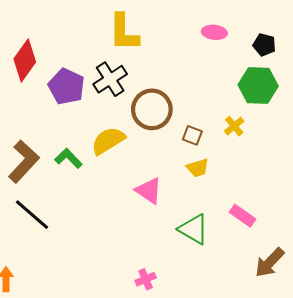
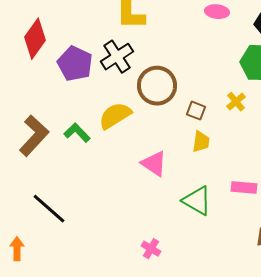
yellow trapezoid: (198, 168) -> (201, 142), turned -65
black line: (32, 215) -> (49, 209), moved
pink rectangle: (242, 216) -> (244, 188), turned -30
pink cross: (146, 279) -> (151, 249), turned -36

